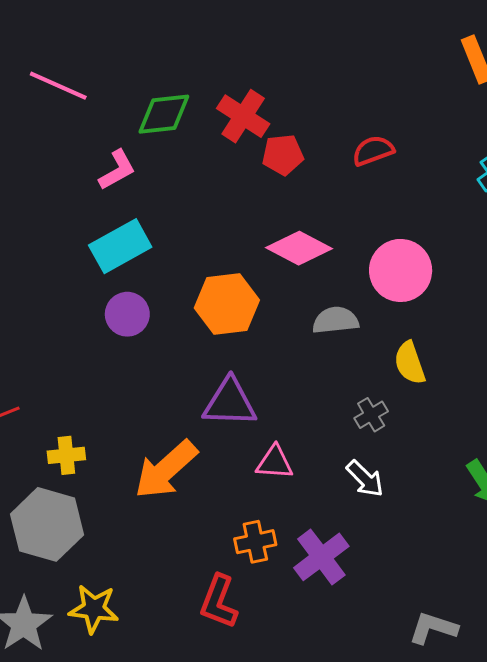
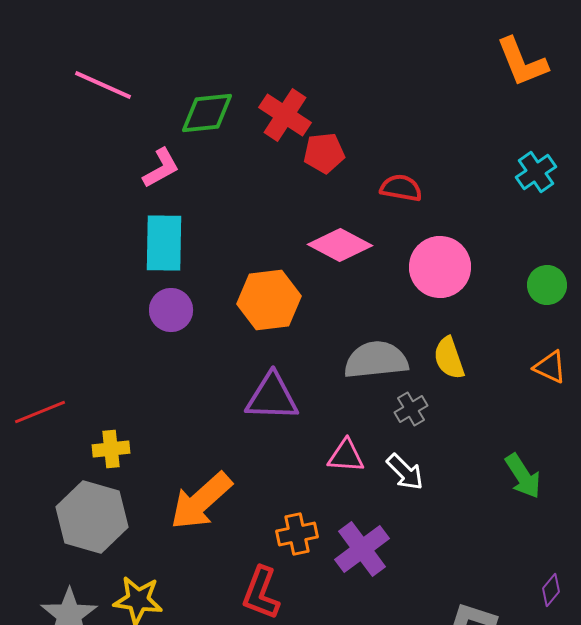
red semicircle: (373, 151) -> (401, 188), moved, turned 30
cyan rectangle: (120, 246) -> (164, 243), turned -60
gray semicircle: (336, 320) -> (376, 360), moved, size x1.4
pink triangle: (275, 462) -> (346, 456), moved
orange arrow: (166, 470) -> (201, 501), moved

